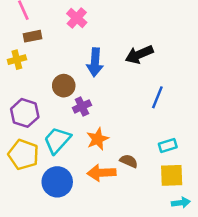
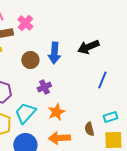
pink cross: (77, 18) -> (25, 23), moved
brown circle: (64, 86) -> (30, 60), moved
brown semicircle: (129, 161) -> (89, 129), moved, turned -128

